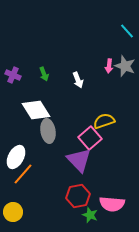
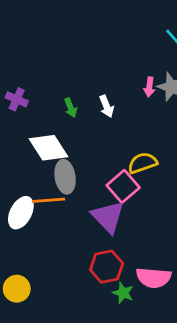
green arrow: (44, 74) -> (71, 108), moved
orange line: (23, 174) -> (48, 200), moved, turned 45

